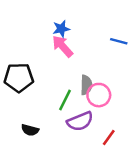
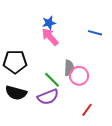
green line: (65, 100) -> (52, 80), turned -72
purple semicircle: (80, 121) -> (48, 97), moved
black semicircle: (30, 130) -> (16, 93), moved, size x1.5

